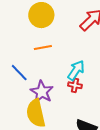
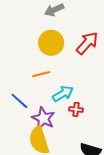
yellow circle: (41, 15) -> (51, 43), moved
cyan arrow: (76, 70) -> (63, 94), moved, turned 30

